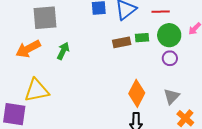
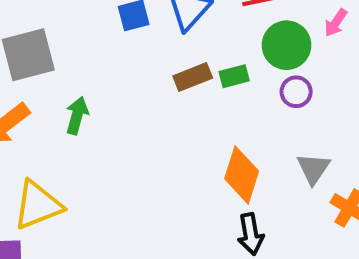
green rectangle: (142, 38) -> (234, 76), moved

